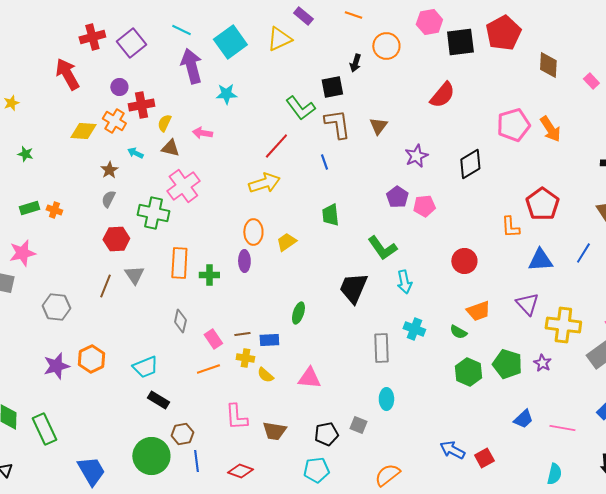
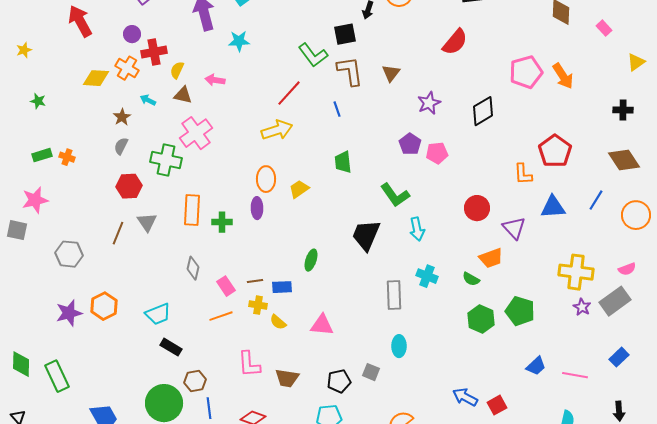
purple triangle: (527, 304) -> (514, 228), moved
purple star: (542, 363) -> (582, 307), moved

